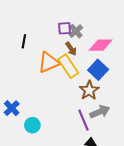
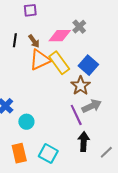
purple square: (65, 28) -> (30, 10), moved
gray cross: (76, 31) -> (79, 27), moved
pink diamond: (101, 45) -> (60, 36), moved
brown arrow: (71, 49) -> (34, 41), moved

